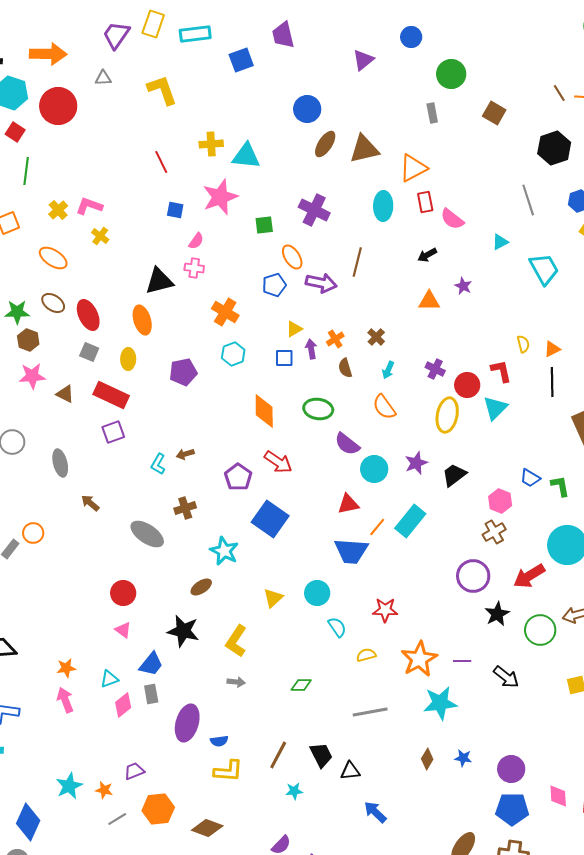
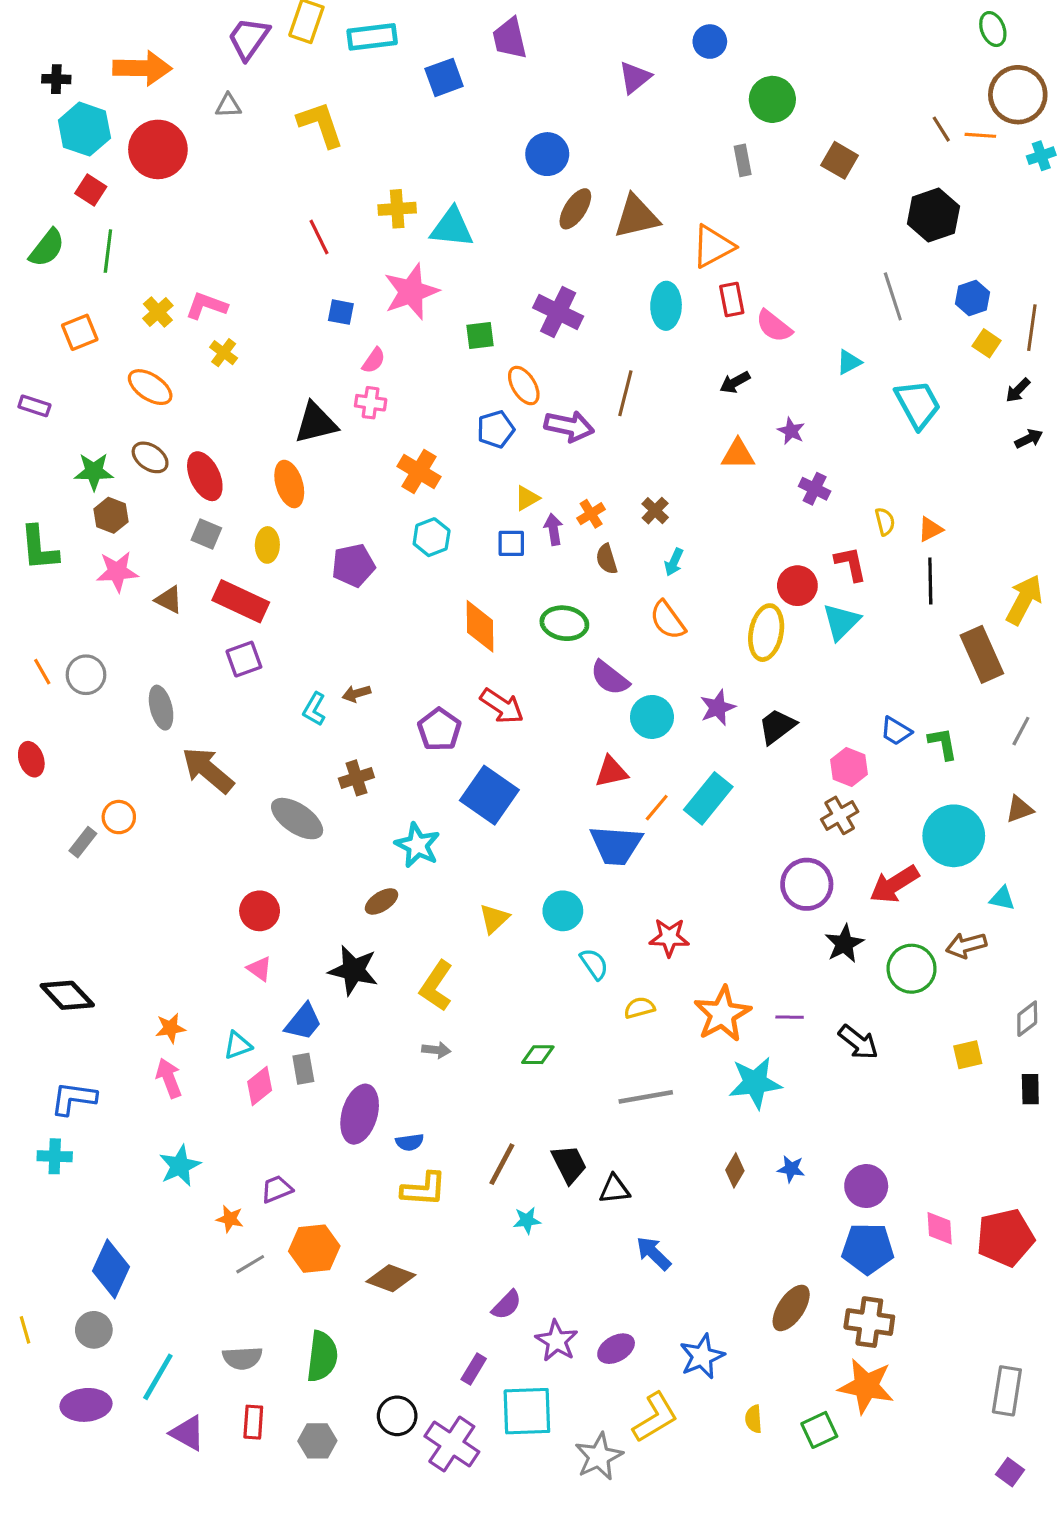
purple cross: (435, 369) -> (815, 489), moved
brown arrow: (90, 503) -> (208, 770), size x1.8
cyan star: (69, 786) -> (180, 1166), moved

